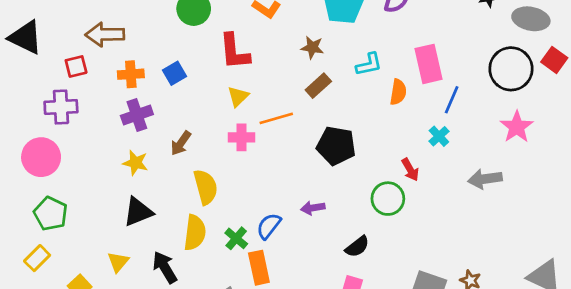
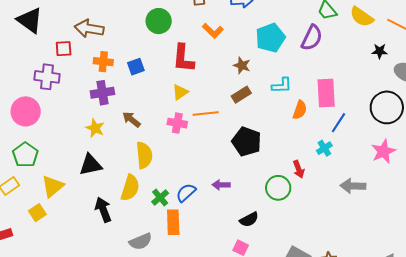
brown arrow: (181, 143) -> (131, 119), turned 84
yellow triangle: (118, 262) -> (53, 186), moved, size x1.4

